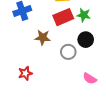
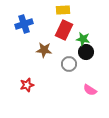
green star: (84, 15) -> (83, 39), moved
red rectangle: (63, 17) -> (64, 30), turned -42

